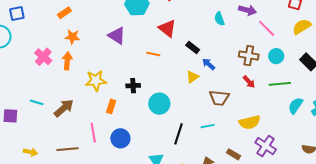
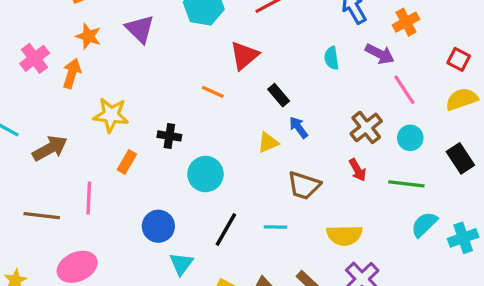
red triangle: (167, 28) -> (244, 55), turned 30
purple triangle: (117, 36) -> (140, 29), moved
brown cross: (249, 56) -> (366, 127), turned 30
blue circle: (120, 138) -> (158, 226), moved

